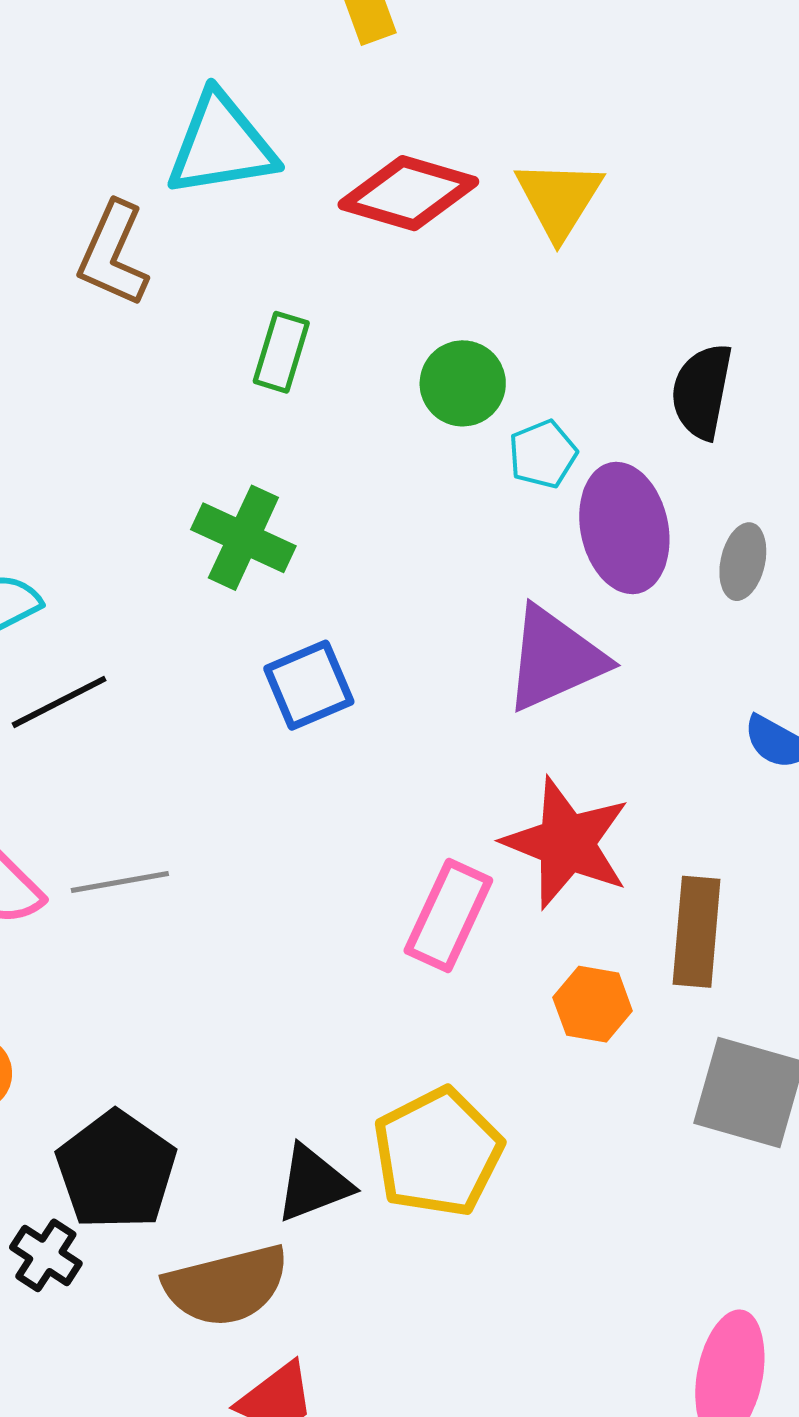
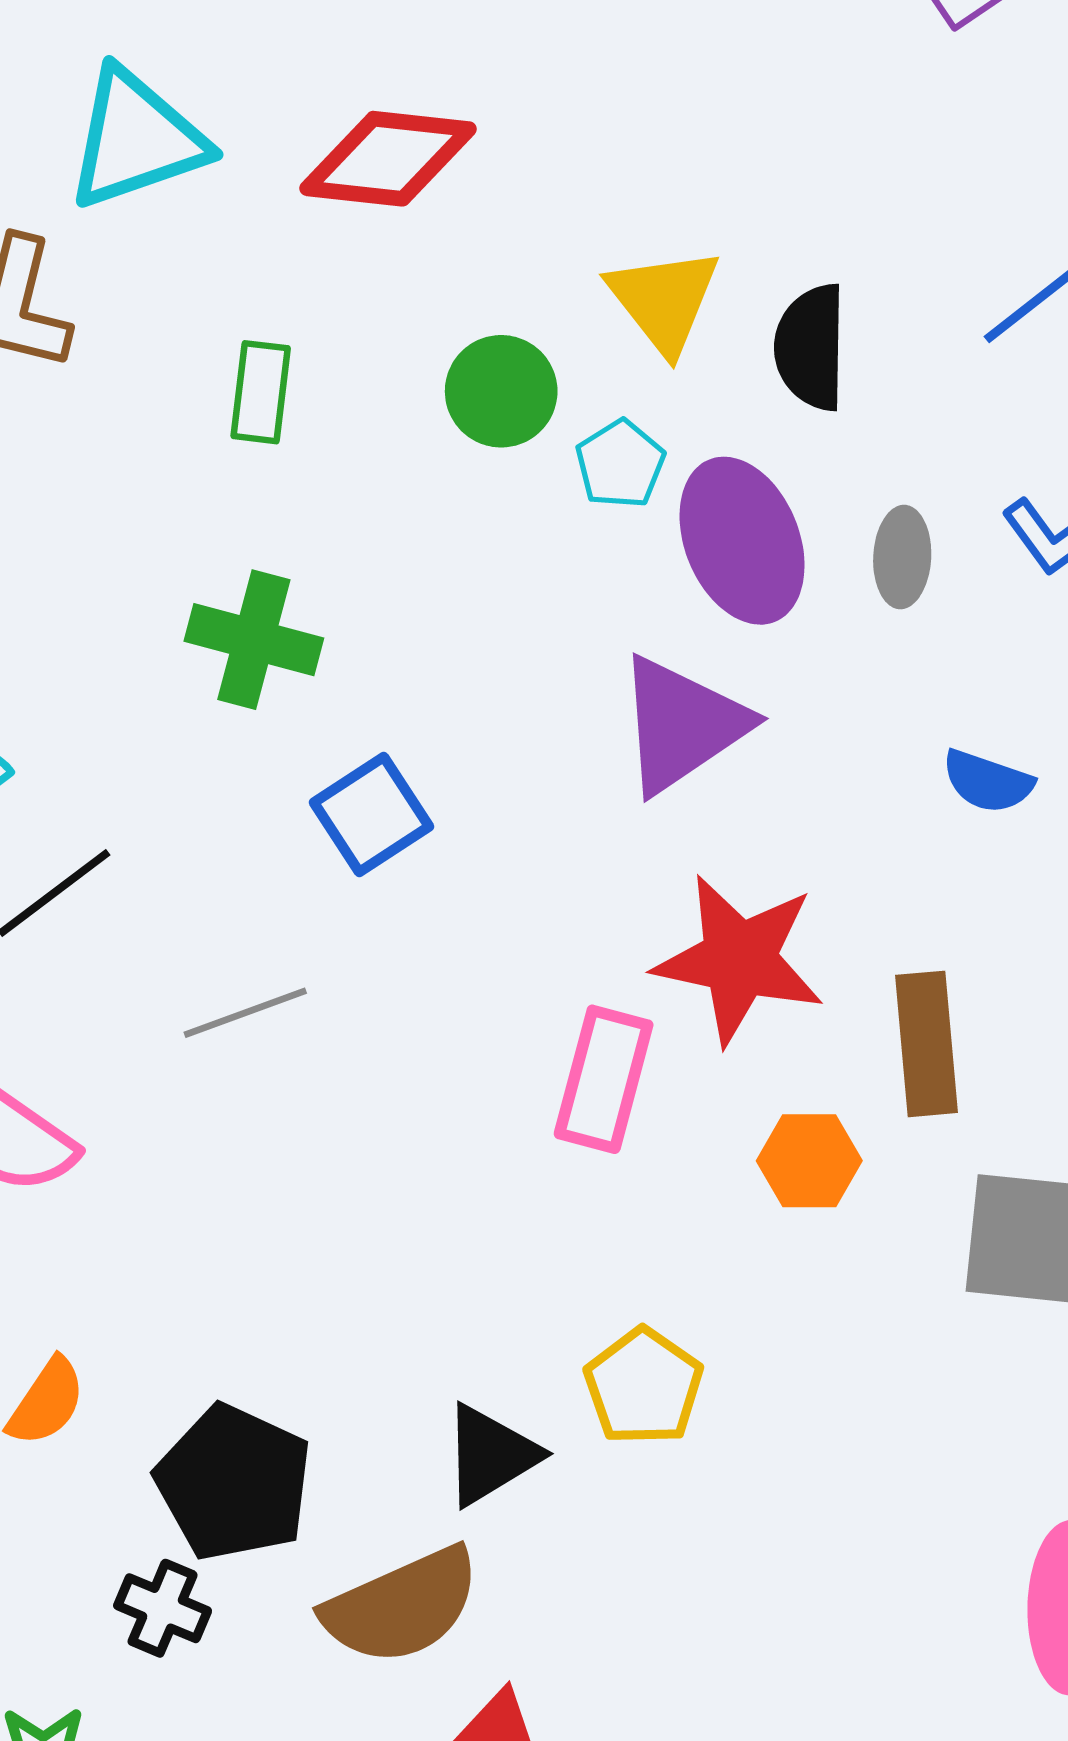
yellow triangle: (559, 199) -> (664, 300), moved
gray line: (120, 882) -> (245, 1013), moved
yellow pentagon: (438, 1152) -> (644, 1387), size x0.7

